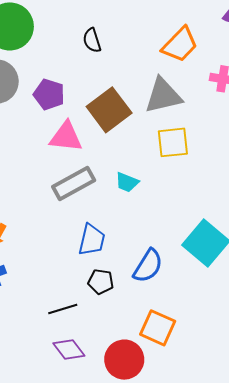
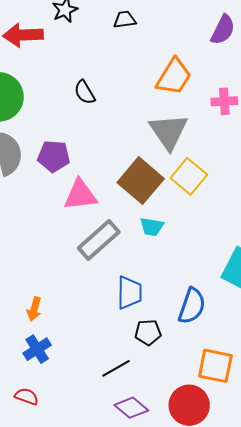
gray triangle: (163, 96) -> (169, 132), turned -39
brown square: (109, 110) -> (141, 181), moved
yellow square: (173, 142) -> (189, 176), turned -32

